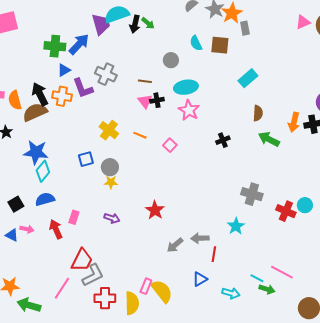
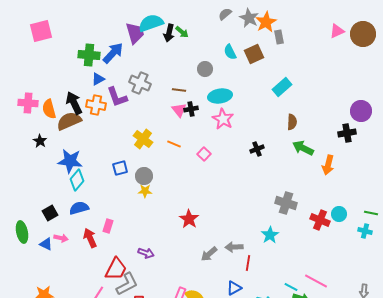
brown square: (220, 45) -> (254, 54), turned -30
orange arrow: (294, 122) -> (328, 165), moved
purple arrow: (112, 218) -> (146, 253), moved

